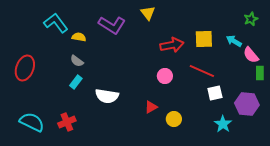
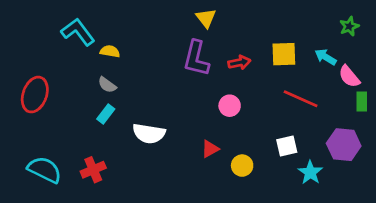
purple L-shape: (112, 25) -> (196, 58), moved, turned 72
red arrow: (172, 45) -> (239, 63), size x0.7
red line: (202, 71) -> (301, 99), moved
white square: (215, 93) -> (287, 146), moved

